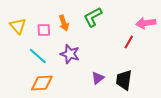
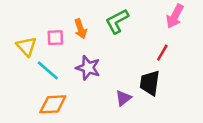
pink arrow: (146, 23) -> (175, 16), moved, turned -54
yellow triangle: (18, 26) -> (26, 46), moved
black trapezoid: (124, 80) -> (150, 83), moved

